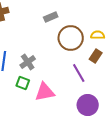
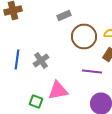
purple line: (79, 73) -> (92, 72), turned -54
green square: (23, 83) -> (36, 102), moved

